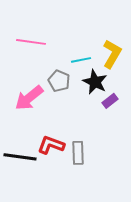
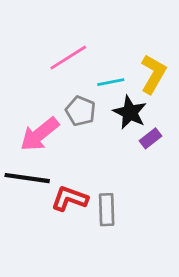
pink line: (31, 42) -> (68, 58), moved, turned -40
black line: (20, 157) -> (27, 178), moved

